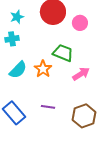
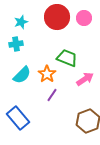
pink circle: (80, 23) -> (84, 18), moved
purple line: (48, 107) -> (52, 95), moved, turned -64

